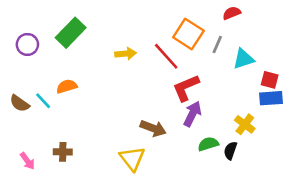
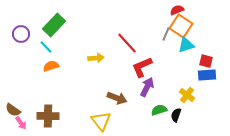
orange square: (188, 34) -> (181, 26), moved
yellow arrow: (126, 54) -> (96, 58), moved
cyan line: (43, 101) -> (46, 47), moved
brown semicircle: (20, 103) -> (13, 110), moved
brown cross: (63, 152) -> (48, 116), size x1.5

